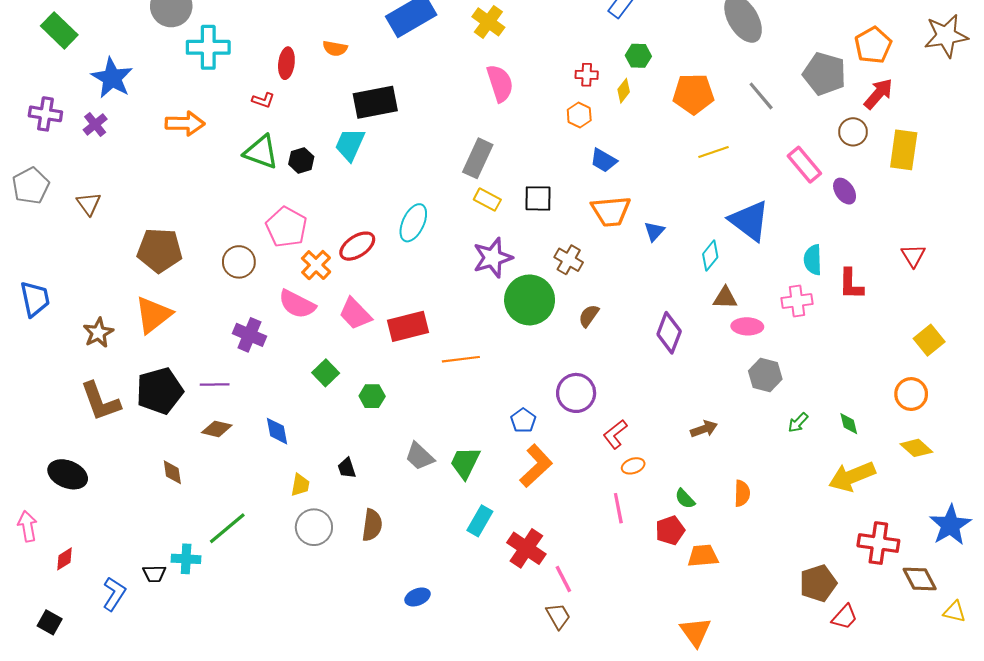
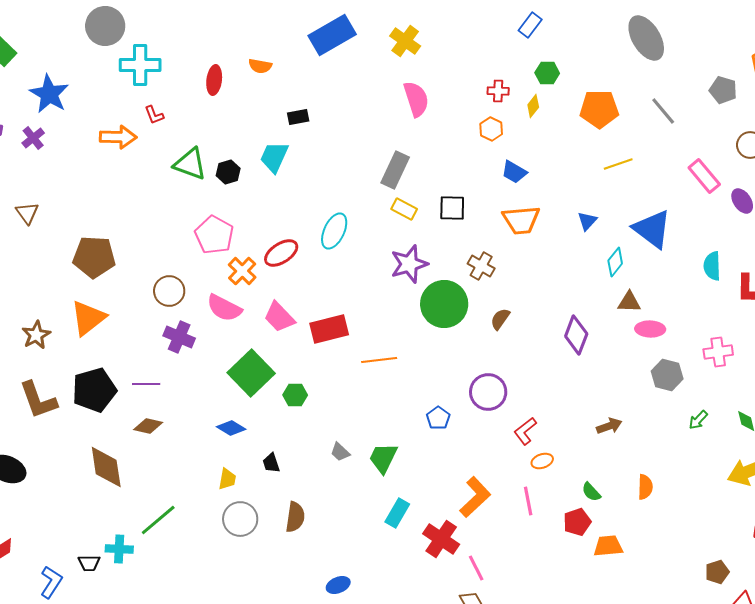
gray pentagon: (824, 74) -> (723, 90), size x0.7
red L-shape: (263, 100) -> (154, 115), moved, turned 50
black rectangle: (375, 102) -> (298, 117), size x0.5
blue triangle: (654, 231) -> (587, 221), moved
brown circle: (239, 262) -> (169, 291), moved
pink cross: (797, 301) -> (718, 352), moved
green square: (326, 373) -> (251, 373), size x1.8
blue diamond: (277, 431) -> (231, 428), moved, turned -48
gray trapezoid: (420, 456) -> (340, 452), size x0.7
orange L-shape: (536, 466) -> (475, 497), moved
brown diamond: (172, 472) -> (106, 467), size x1.8
brown pentagon: (818, 583) -> (717, 572), size x0.7

